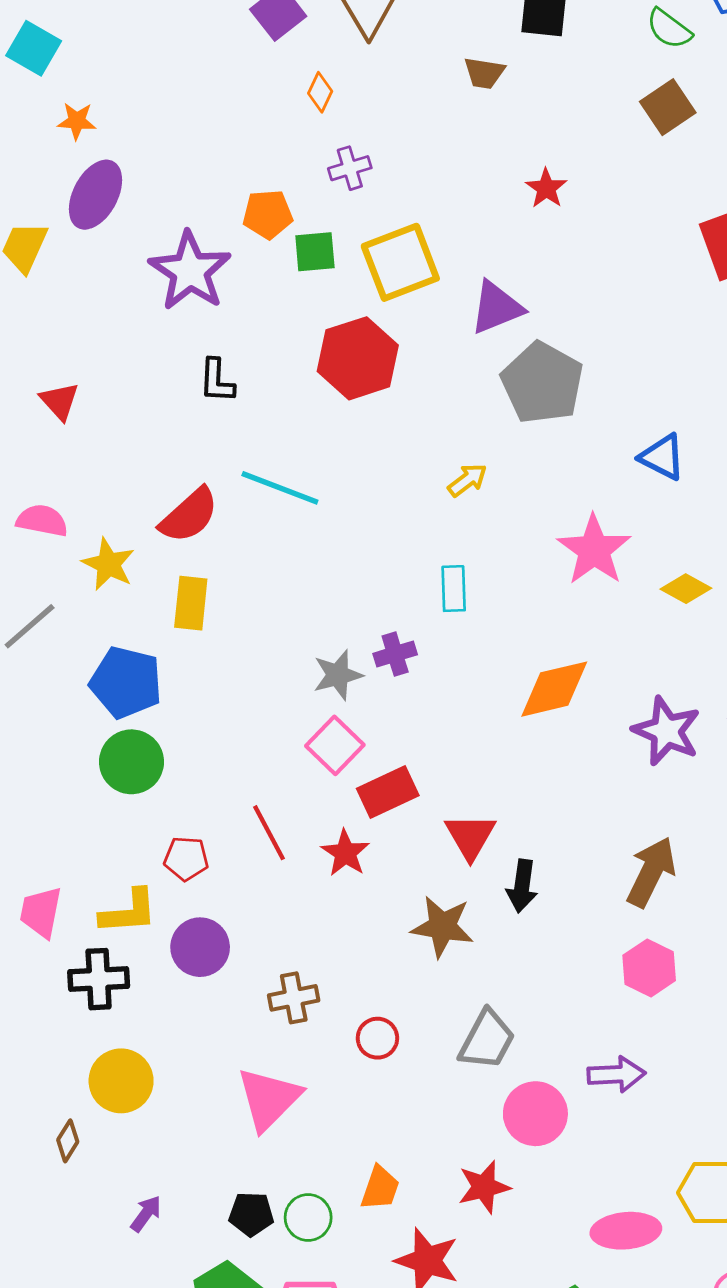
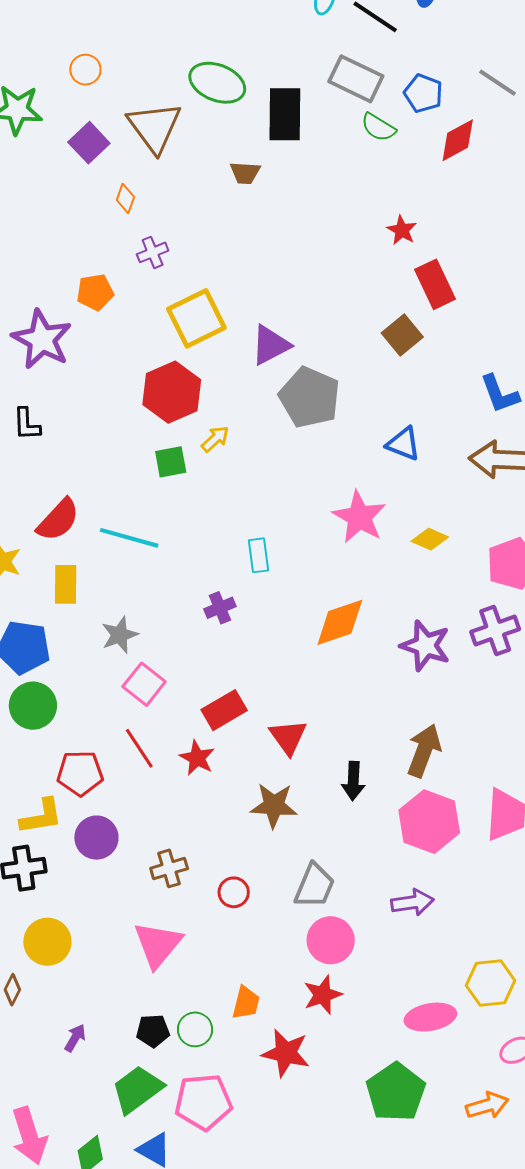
brown square: (668, 107) -> (402, 335), moved
red star: (546, 188) -> (402, 230), moved
green square: (315, 252) -> (171, 462), moved
black L-shape: (217, 381) -> (27, 424), moved
yellow arrow: (467, 480) -> (215, 439), moved
cyan line: (280, 488) -> (129, 538), moved
gray star: (338, 675) -> (120, 635), moved
pink square: (335, 745) -> (144, 684), moved
red pentagon: (186, 859) -> (80, 773), size x1.4
black arrow: (522, 886) -> (353, 781), moved
pink hexagon: (649, 968) -> (429, 822), size x1.5
pink circle: (535, 1114) -> (331, 940), moved

